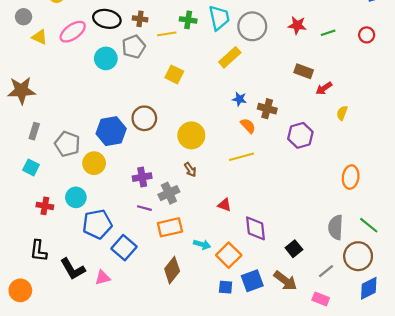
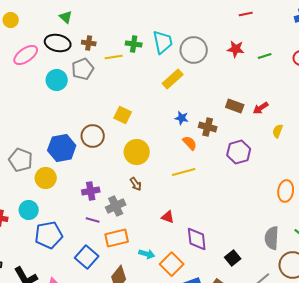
brown rectangle: (304, 71) -> (235, 106), moved
yellow square: (174, 74) -> (123, 115), moved
blue square: (124, 248) -> (87, 257), moved

